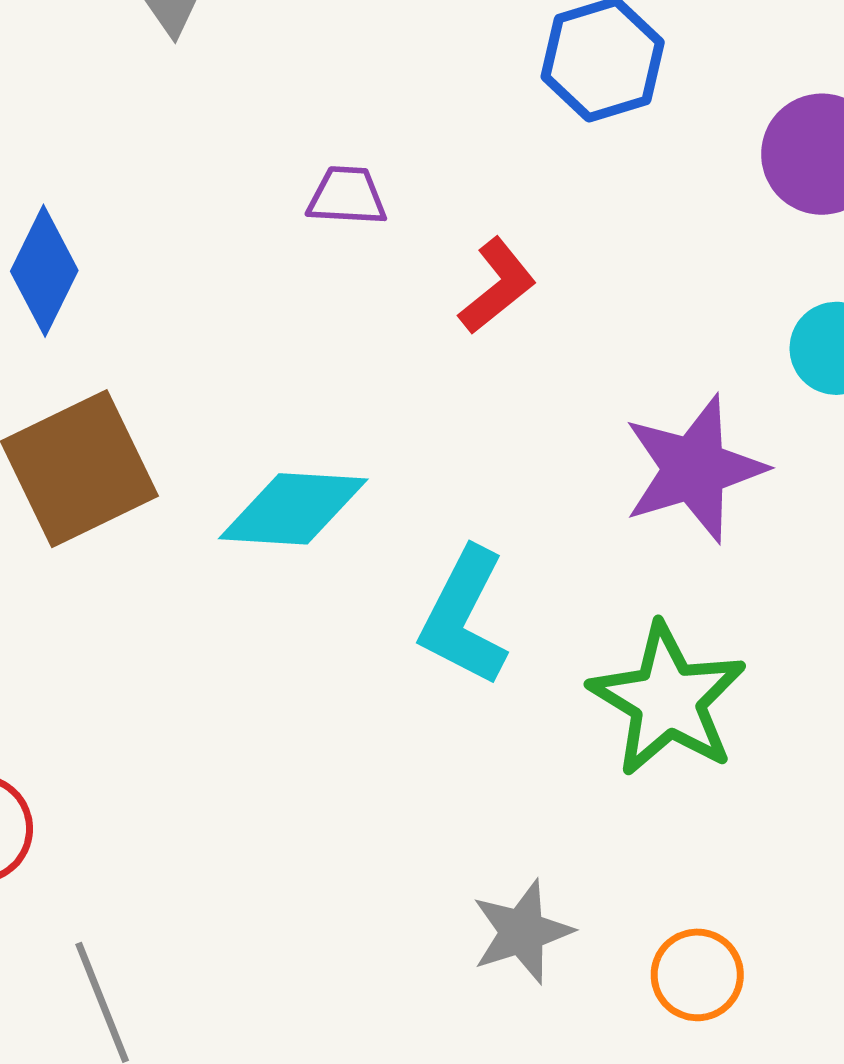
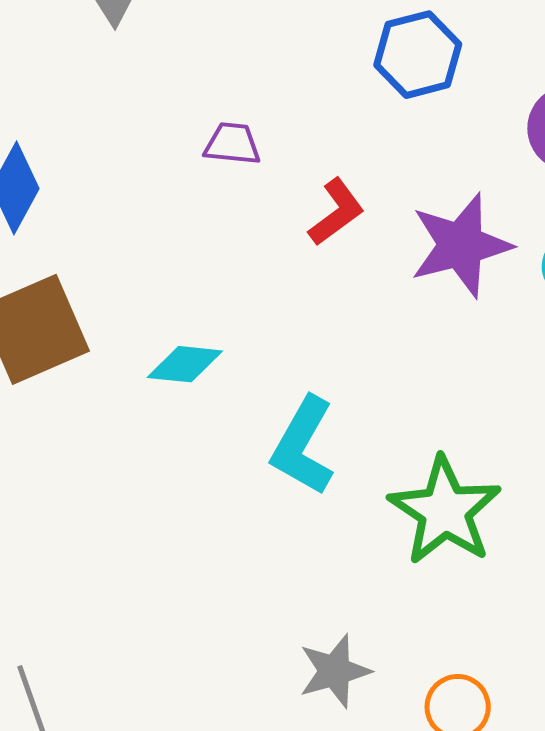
purple star: (694, 469) -> (461, 245), moved
cyan diamond: (293, 509) -> (185, 364), size x0.7

